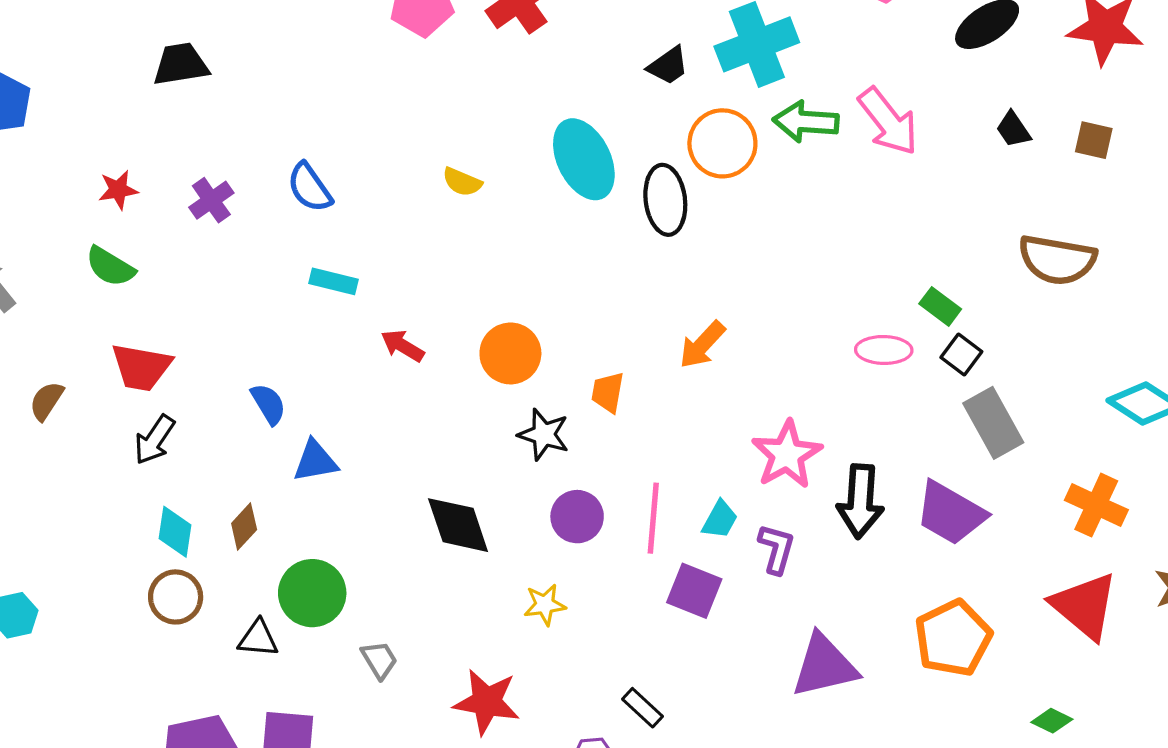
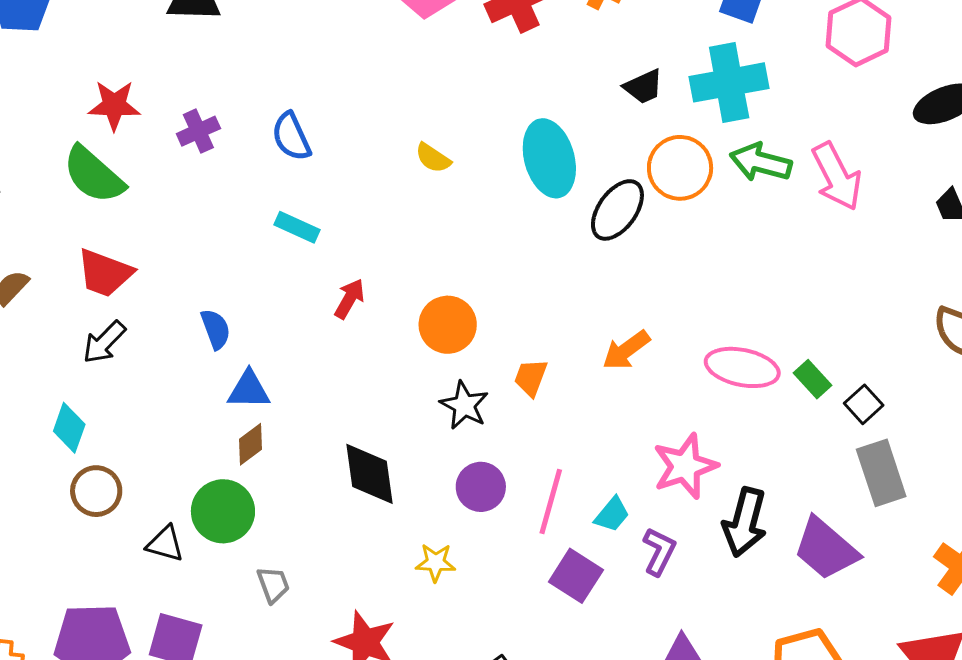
red star: (118, 190) -> (114, 105), size x1.4
black ellipse: (665, 200) -> (617, 210), turned 32
green semicircle: (110, 267) -> (94, 175), size x1.4
green rectangle: (940, 306) -> (812, 379), moved
red arrow: (402, 346) -> (349, 299), turned 78
pink ellipse: (884, 350) -> (742, 367), moved, size x1.4
brown diamond: (244, 526) -> (250, 444), moved
cyan diamond: (175, 532) -> (69, 428), moved

